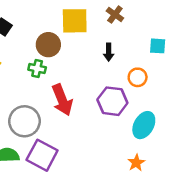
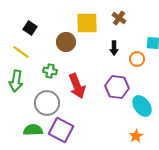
green cross: (37, 69) -> (50, 71), moved
orange circle: (138, 77) -> (137, 59), moved
cyan ellipse: (144, 125) -> (142, 106), turned -65

